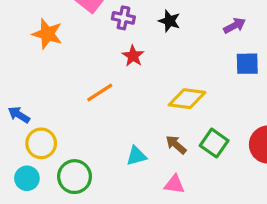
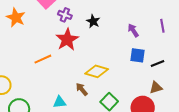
purple arrow: (234, 26) -> (133, 30), turned -104
red star: (133, 56) -> (67, 40), size x1.6
brown arrow: (176, 145) -> (82, 89), moved

